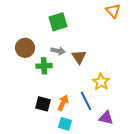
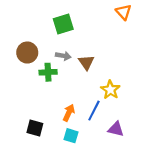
blue line: (86, 101) -> (94, 111), turned 54
black square: (43, 104) -> (35, 128), moved

